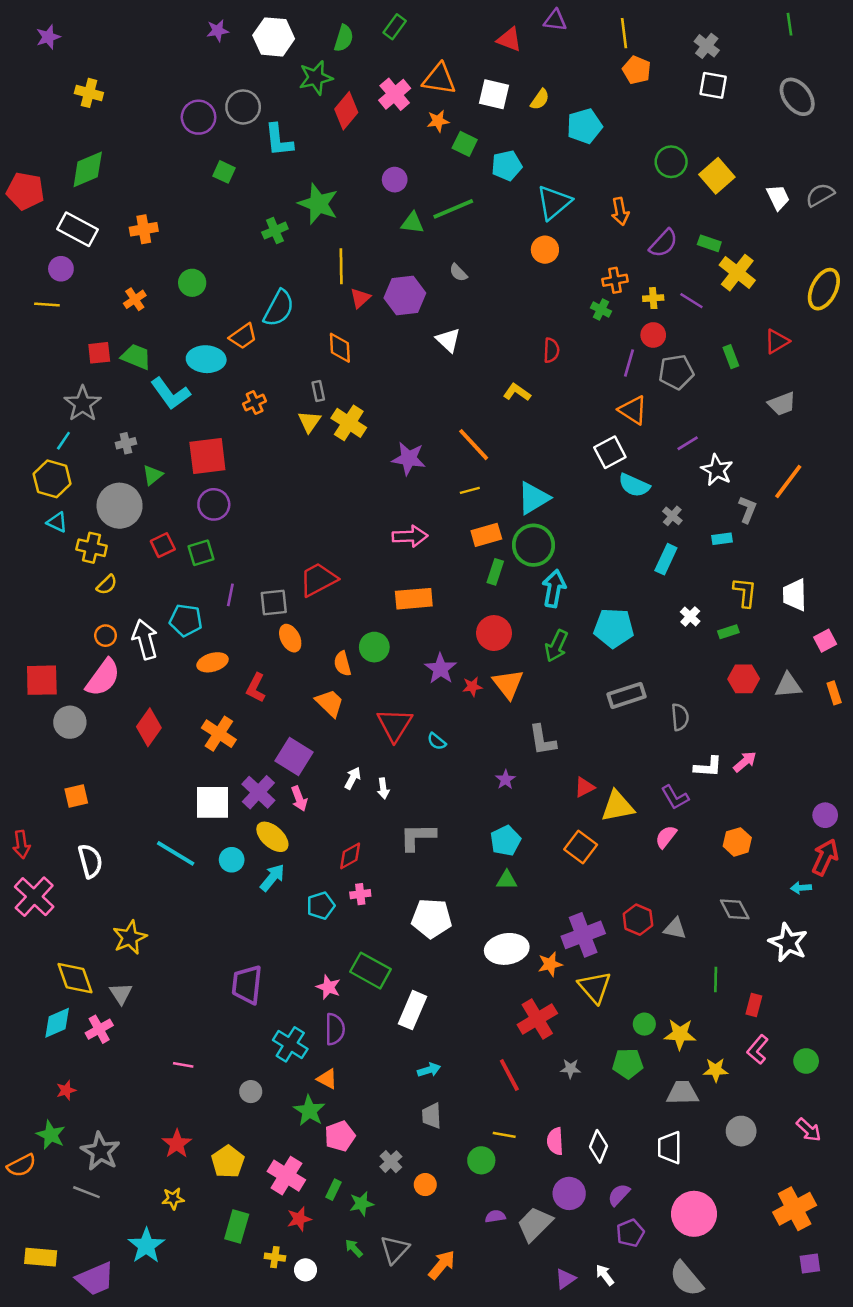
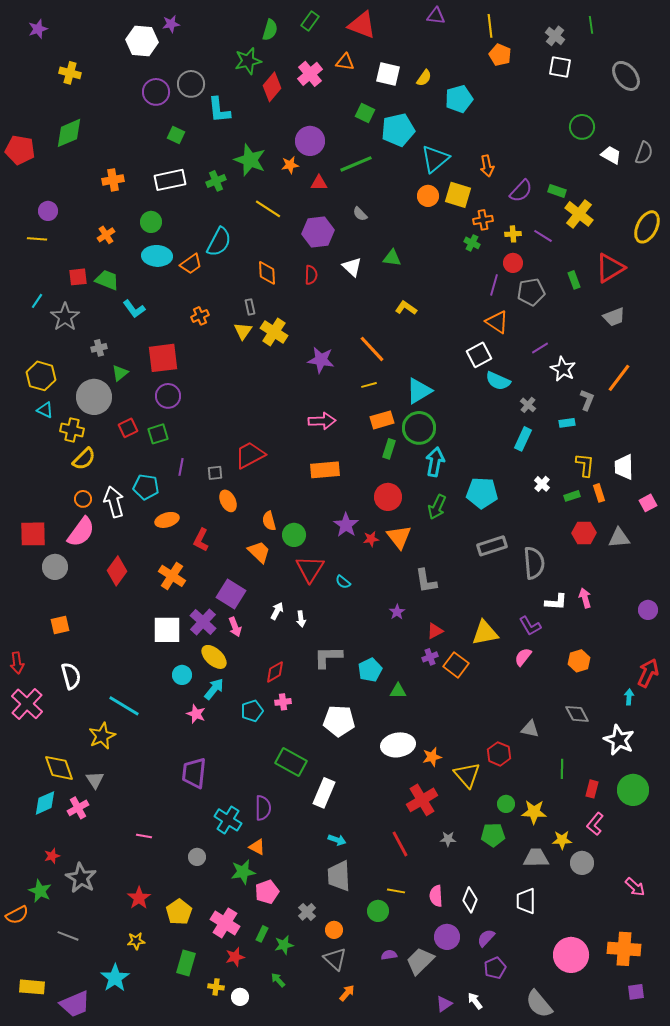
green line: (790, 24) -> (591, 25), moved
white hexagon: (274, 37) -> (142, 41), moved
red triangle: (509, 39) -> (362, 25), moved, size x1.4
orange triangle: (439, 79) -> (345, 62), size x0.7
orange star: (438, 121) -> (290, 165), moved
green circle: (671, 162) -> (582, 127), moved
cyan pentagon: (507, 166) -> (398, 130), size x1.4
yellow square: (717, 176) -> (458, 195), moved, turned -32
purple circle: (395, 180) -> (310, 141), size x1.5
gray semicircle: (820, 195) -> (644, 153), turned 140
white trapezoid: (778, 197) -> (611, 155), turned -35
green triangle: (412, 223) -> (392, 258), moved
white rectangle: (78, 229) -> (170, 180), moved, turned -40
yellow line: (341, 266) -> (268, 209), turned -56
red triangle: (360, 298) -> (319, 183), moved, turned 42
red triangle: (777, 341) -> (610, 268), size x1.5
red semicircle: (551, 350) -> (311, 275), moved
cyan ellipse: (206, 359) -> (157, 256), moved
cyan L-shape: (170, 394) -> (134, 309), size x0.7
cyan line: (63, 441) -> (37, 301), moved
yellow semicircle: (107, 585) -> (84, 459), size x1.4
gray square: (274, 602) -> (215, 473), size x0.7
green circle: (374, 647) -> (294, 535), moved
orange rectangle: (834, 693) -> (599, 493), moved
gray semicircle: (680, 717) -> (534, 563), size x1.5
pink arrow: (745, 762) -> (585, 598), turned -66
red triangle: (584, 787) -> (435, 631), moved
purple circle: (825, 815) -> (648, 610), moved
cyan pentagon: (505, 841) -> (370, 670), moved
cyan line: (176, 853) -> (124, 706), moved
cyan arrow: (801, 888) -> (629, 697), turned 98
red hexagon: (638, 920) -> (499, 754), moved
purple cross: (583, 935) -> (430, 657), moved, size x0.5
pink star: (328, 987) -> (196, 714), moved
green circle: (806, 1061) -> (633, 790), moved, size x1.6
cyan arrow: (429, 1070) -> (337, 840), turned 36
green star: (309, 1111) -> (243, 872), turned 30
gray trapezoid: (432, 1116) -> (339, 876), size x1.5
gray circle: (741, 1131) -> (582, 863), moved
gray star: (100, 1151) -> (81, 878), moved
orange cross: (795, 1209) -> (624, 949), turned 32
pink circle: (694, 1214) -> (571, 955), moved
gray triangle: (395, 1250) -> (335, 959), moved, turned -30
orange arrow: (442, 1265) -> (347, 993), size x0.7

